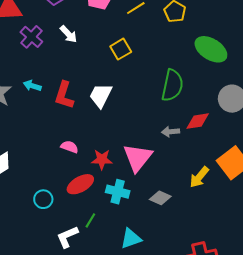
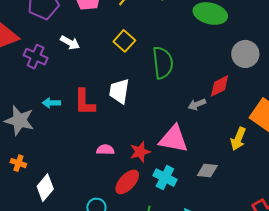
green semicircle: (172, 85) -> (163, 63), moved
pink triangle: (138, 158) -> (174, 139), turned -40
cyan cross: (118, 192) -> (165, 178), turned 30

